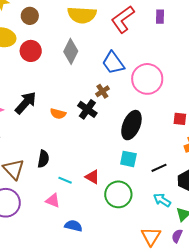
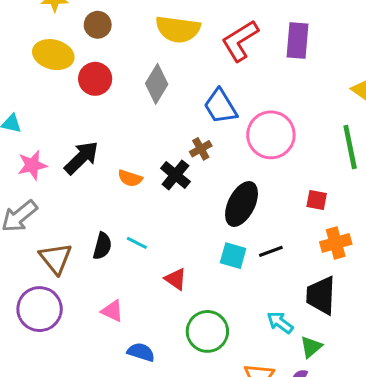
purple rectangle: (160, 17) -> (297, 41), size x1.6
black line: (159, 168) -> (271, 251), moved
cyan line: (65, 180) -> (137, 243), moved
green circle: (118, 194) -> (207, 331), moved

